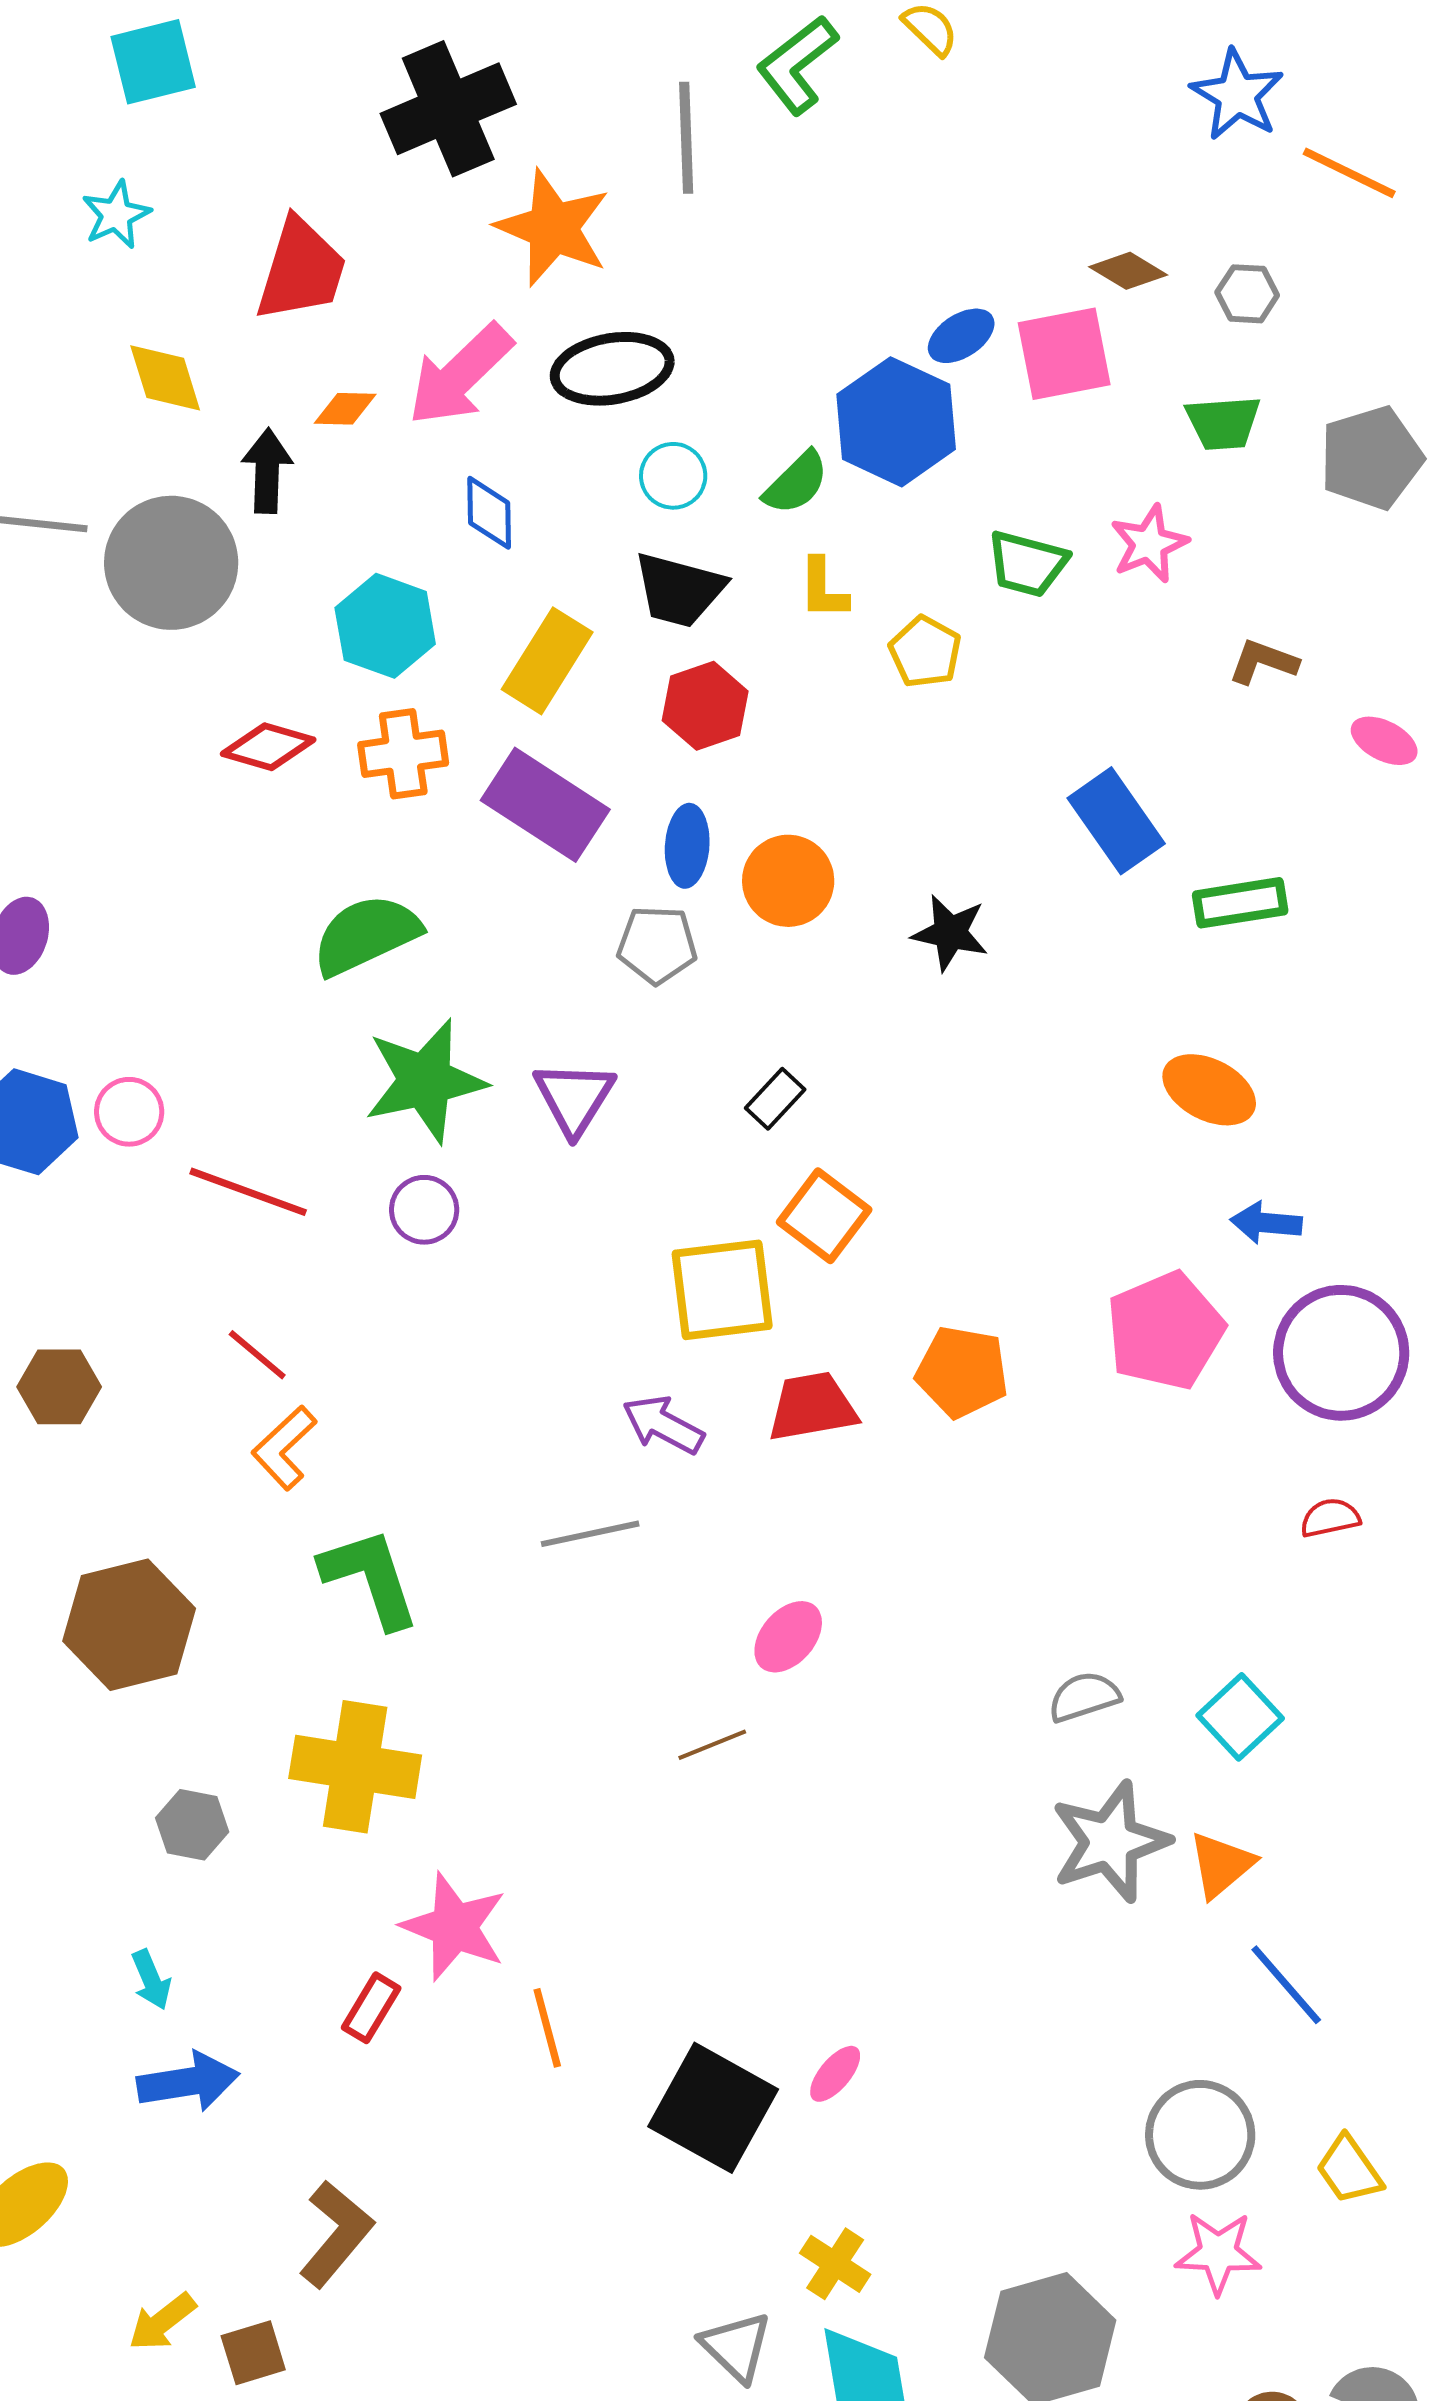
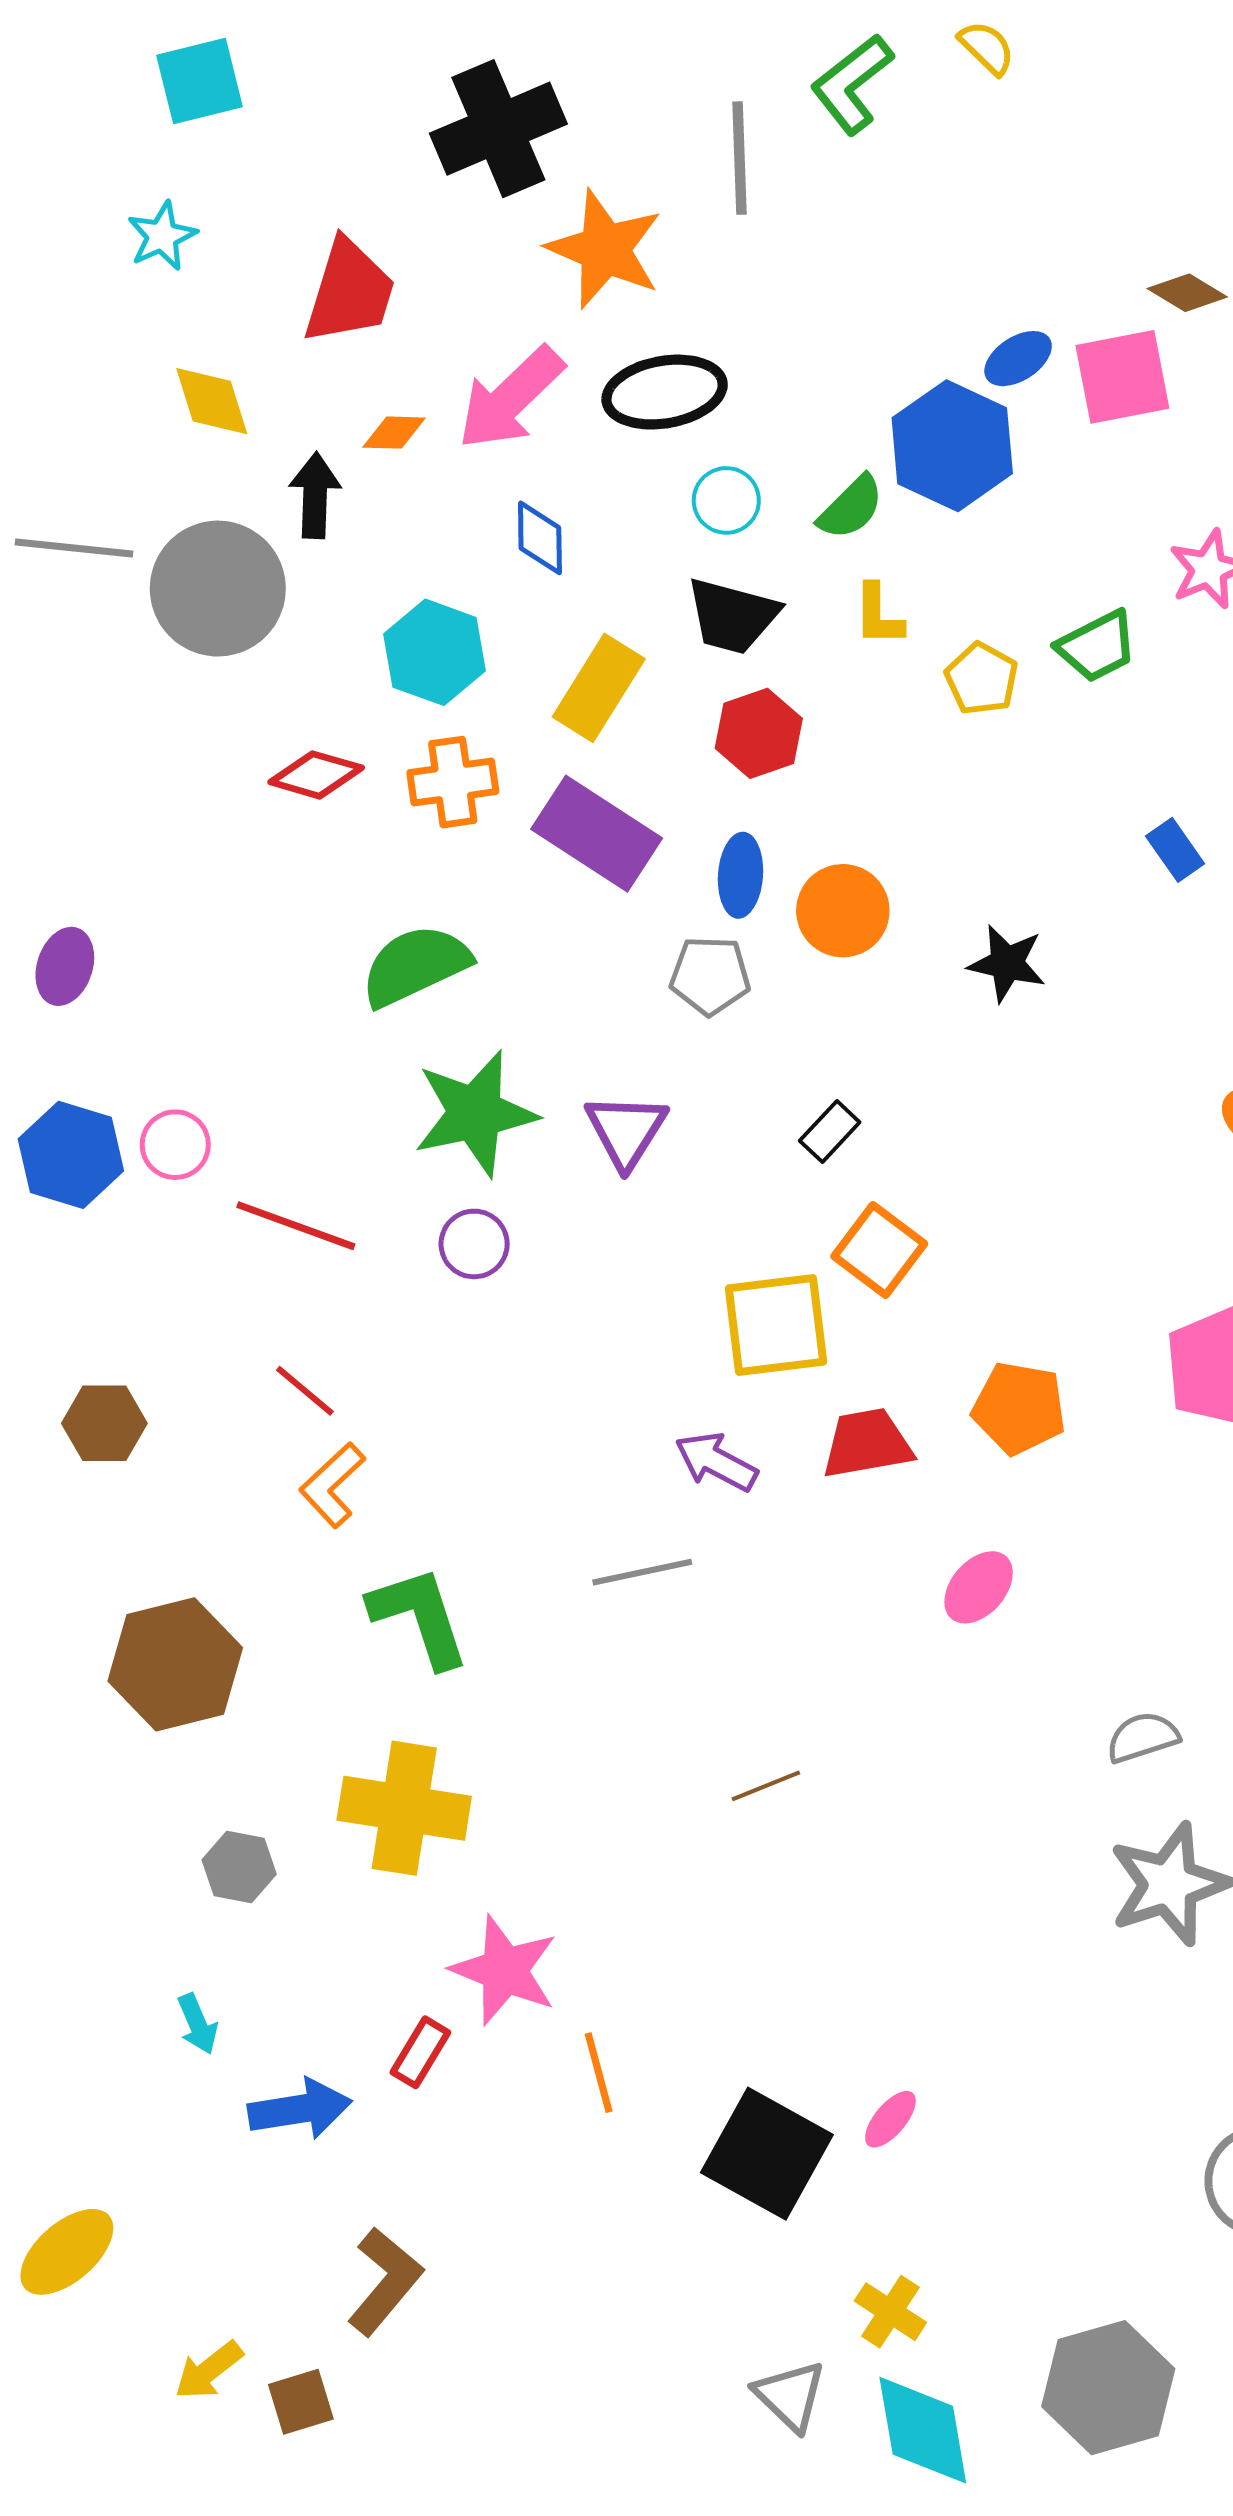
green trapezoid: (1027, 564) -> (1097, 646), moved, turned -42
blue rectangle: (1116, 821) -> (1175, 850), size x0.6
pink ellipse: (788, 1637) -> (979, 1587), moved
blue arrow: (188, 2082) -> (300, 2109), moved

